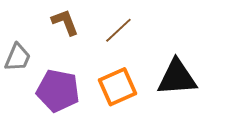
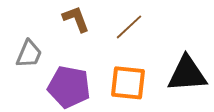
orange square: (117, 87) -> (128, 83), turned 30

